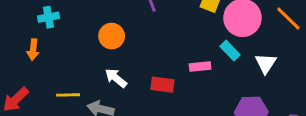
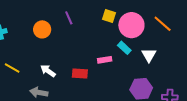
orange circle: (112, 36) -> (42, 29), moved
yellow line: (68, 95) -> (12, 68), moved, turned 35

